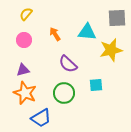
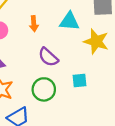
orange arrow: (55, 34) -> (34, 24), turned -152
yellow star: (111, 50) -> (96, 41), turned 30

